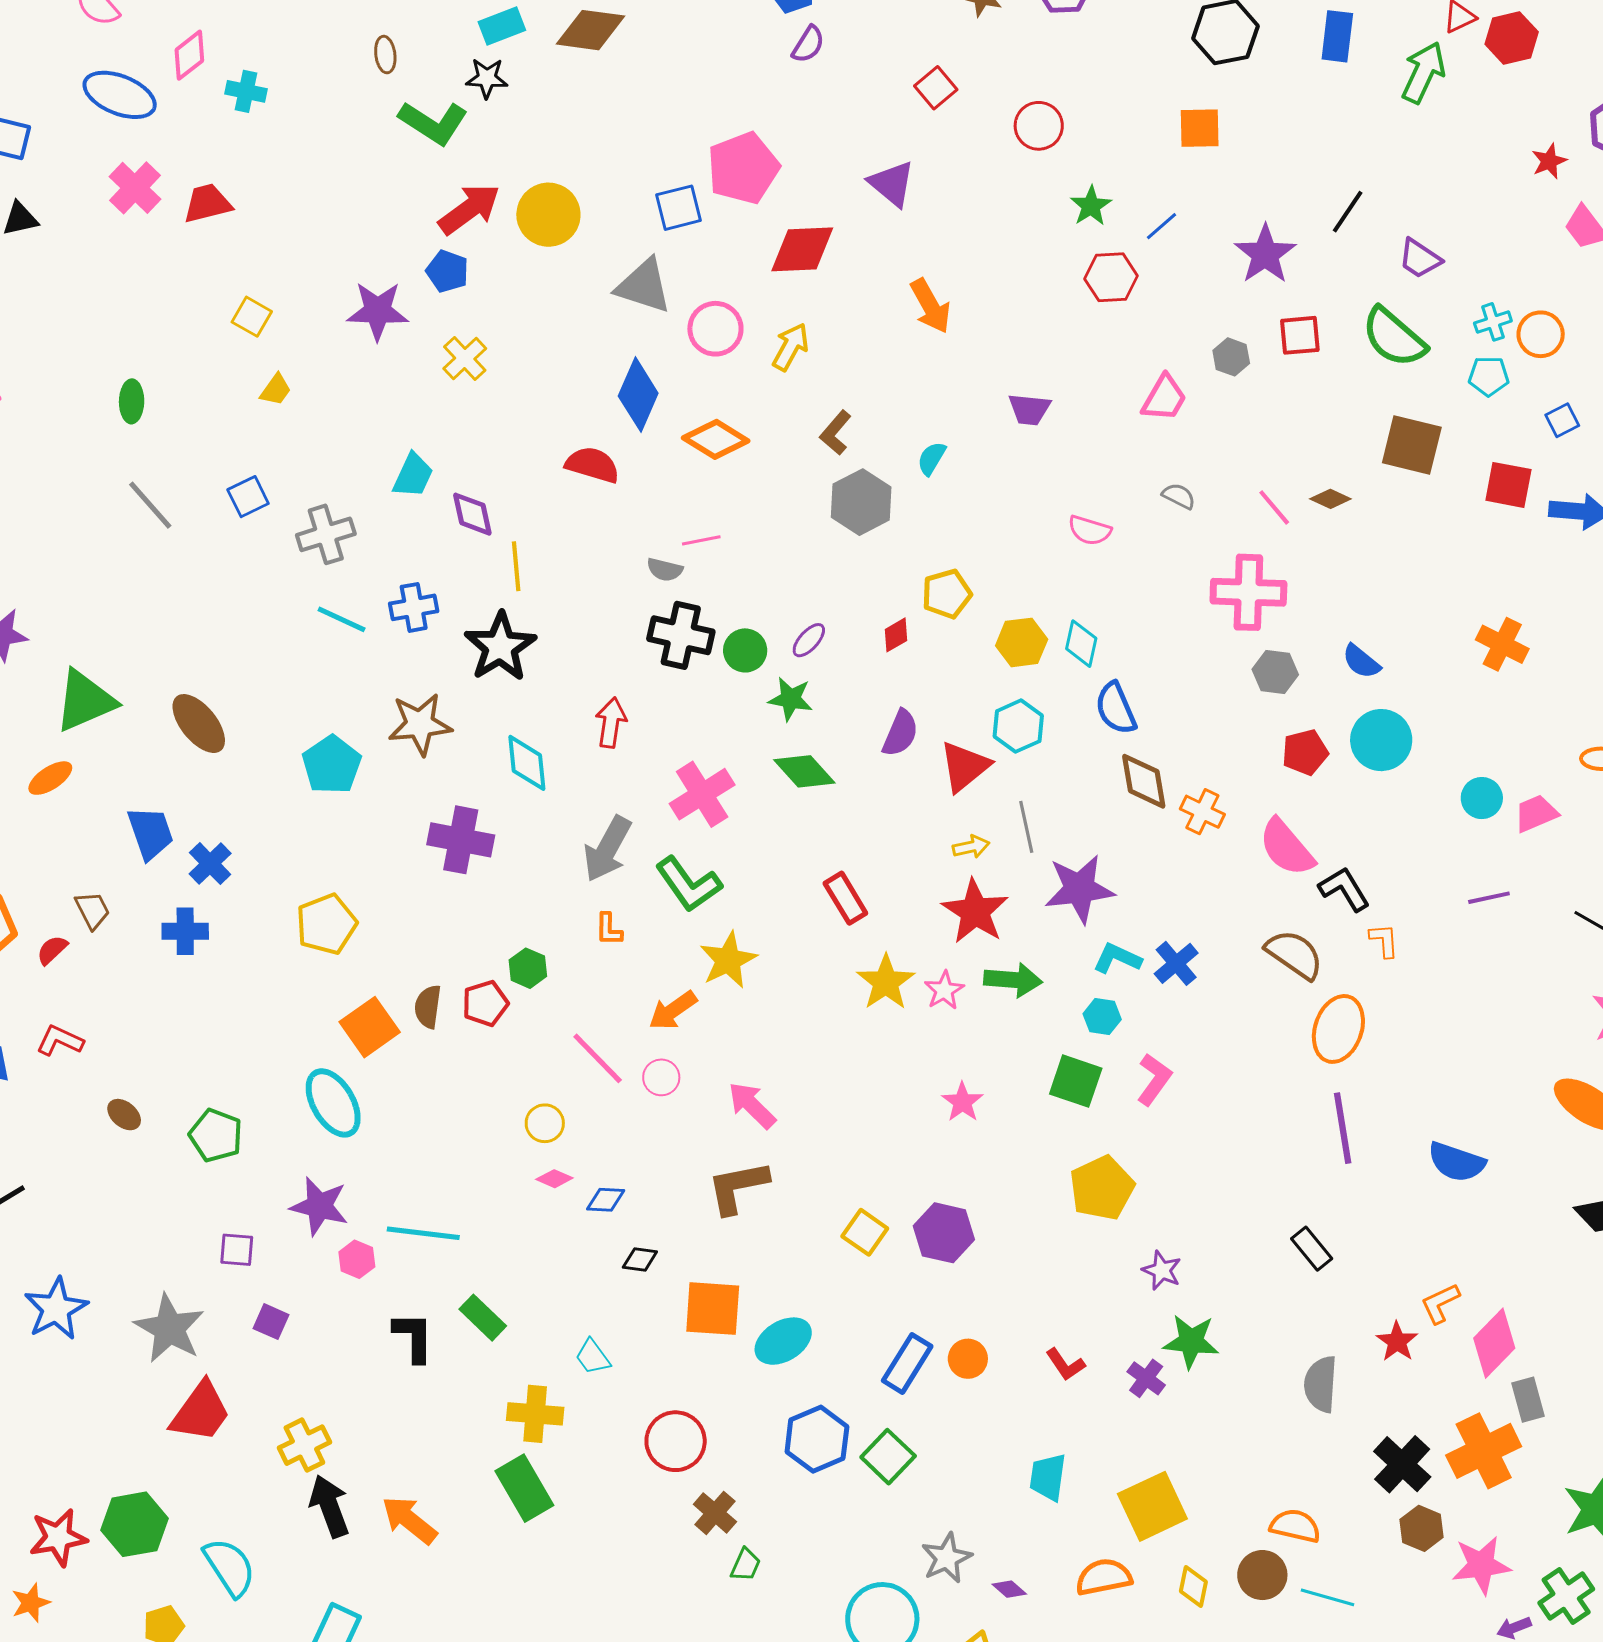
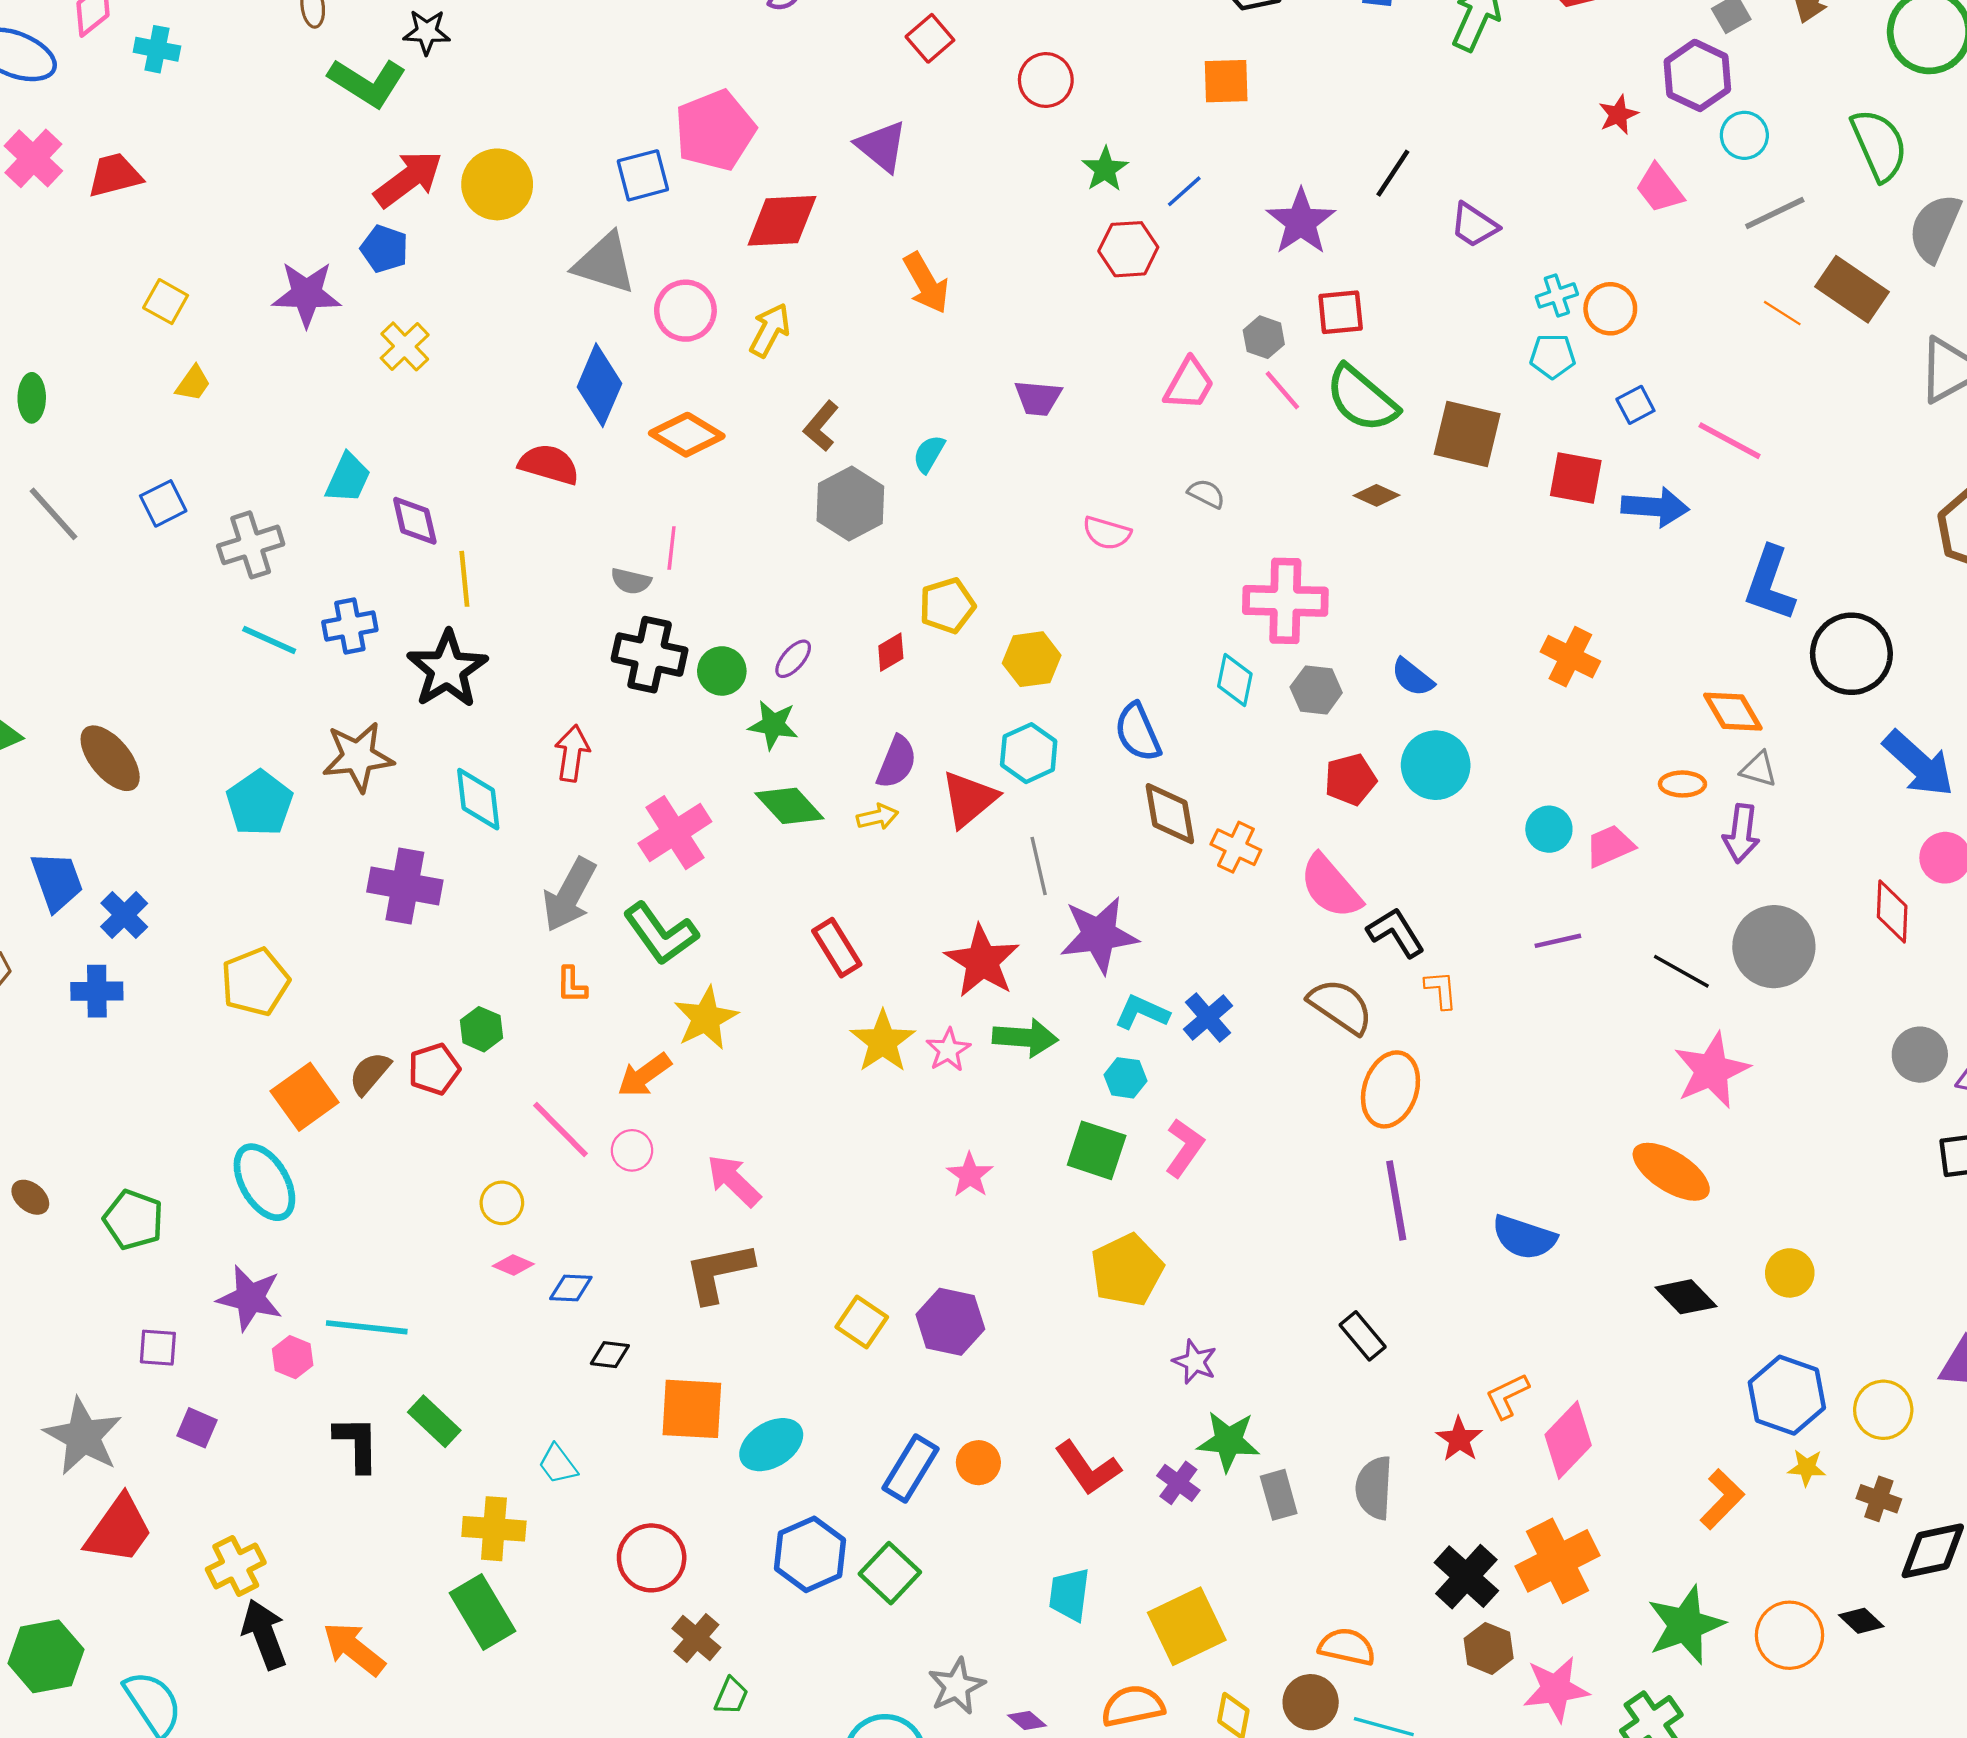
green semicircle: (1394, 337) -> (1362, 399), moved
pink line: (1274, 507) -> (1282, 390), moved
pink line: (701, 540) -> (672, 548), turned -72
cyan diamond: (1081, 644) -> (1235, 680), moved
yellow arrow: (971, 847) -> (877, 817), moved
brown semicircle: (428, 1007) -> (370, 1073), turned 33
red L-shape: (1065, 1364) -> (1088, 1468), size x1.5
gray rectangle: (1528, 1400) -> (1279, 1495), moved

